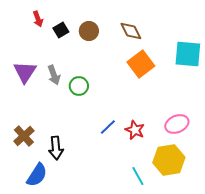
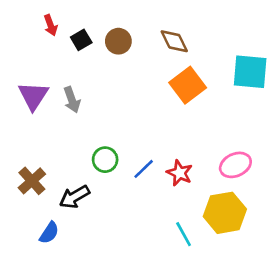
green circle: (79, 86) -> (105, 160), moved
black arrow: (56, 148) -> (74, 197), turned 65
blue semicircle: (37, 175) -> (49, 233), size x0.7

